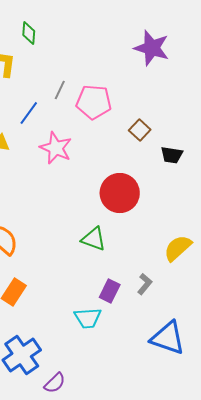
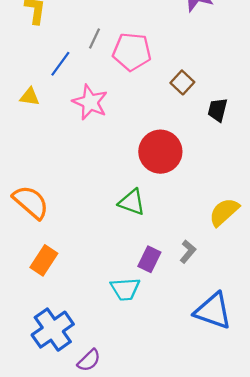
black trapezoid: (172, 155) -> (217, 110), turned 95

